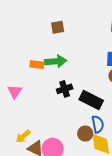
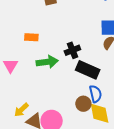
green arrow: (56, 61) -> (47, 62), moved
black cross: (65, 89) -> (72, 50), moved

